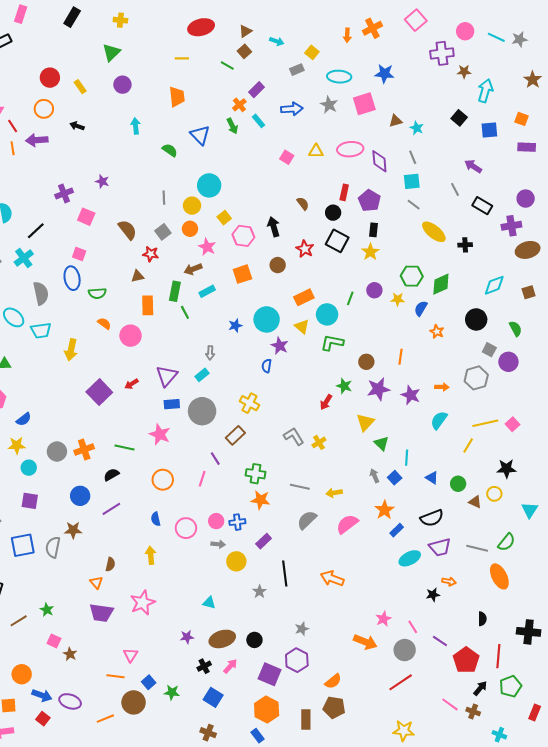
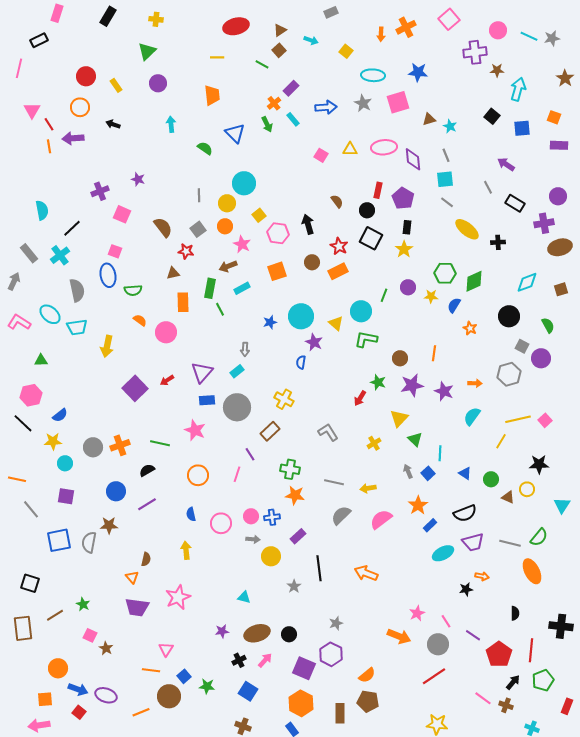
gray rectangle: (297, 70) -> (331, 12), moved
orange rectangle: (304, 297) -> (338, 271), moved
yellow cross: (319, 442) -> (374, 443), moved

